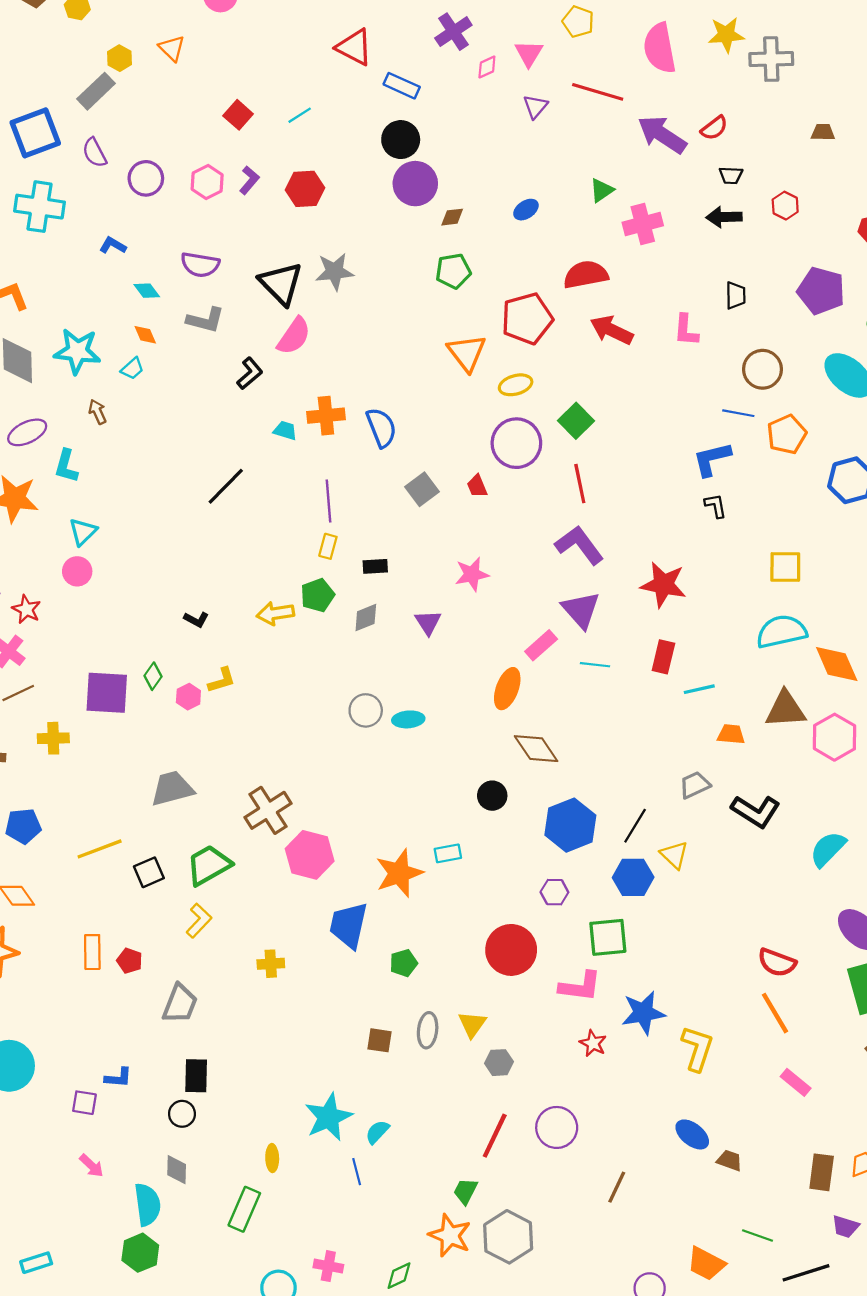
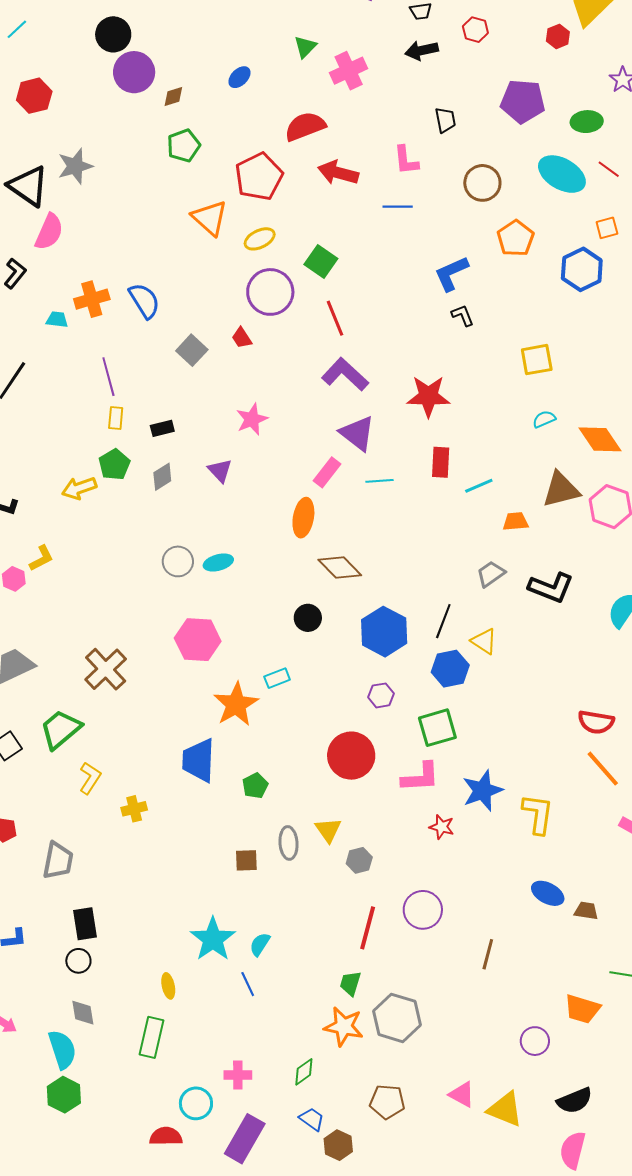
blue line: (738, 413) -> (398, 207), moved
cyan semicircle: (781, 632) -> (544, 419), size x0.5
pink hexagon: (310, 855) -> (198, 640), moved
yellow L-shape: (199, 921) -> (90, 778), moved

